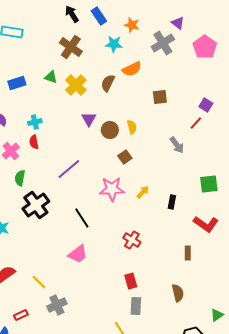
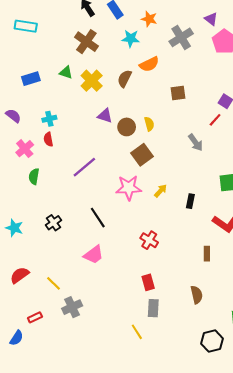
purple triangle: (178, 23) -> (211, 19), moved
purple triangle: (89, 119) -> (105, 116), turned -42
brown square: (125, 157) -> (142, 155), size x1.5
black cross: (36, 205) -> (54, 223), moved, size x0.6

